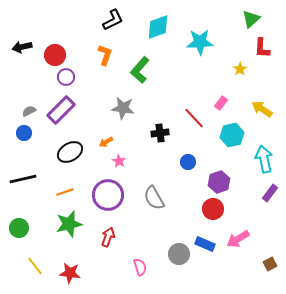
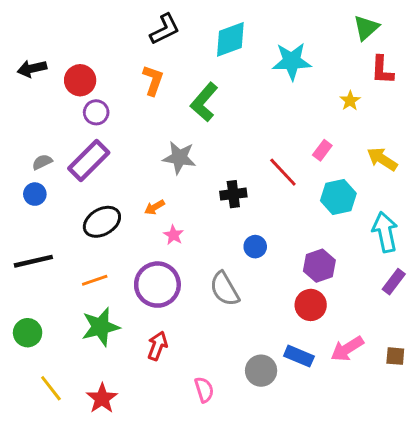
blue circle: (188, 162) -> (255, 247), moved
brown square: (270, 264) -> (395, 356), moved, turned 32
red star: (70, 273) -> (102, 398), turned 30

